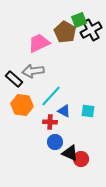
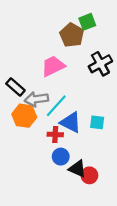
black cross: (91, 30) -> (100, 64), moved
pink trapezoid: (39, 43) -> (53, 66), moved
gray arrow: (33, 71) -> (36, 99), moved
blue triangle: (64, 111) -> (71, 122), size x1.5

